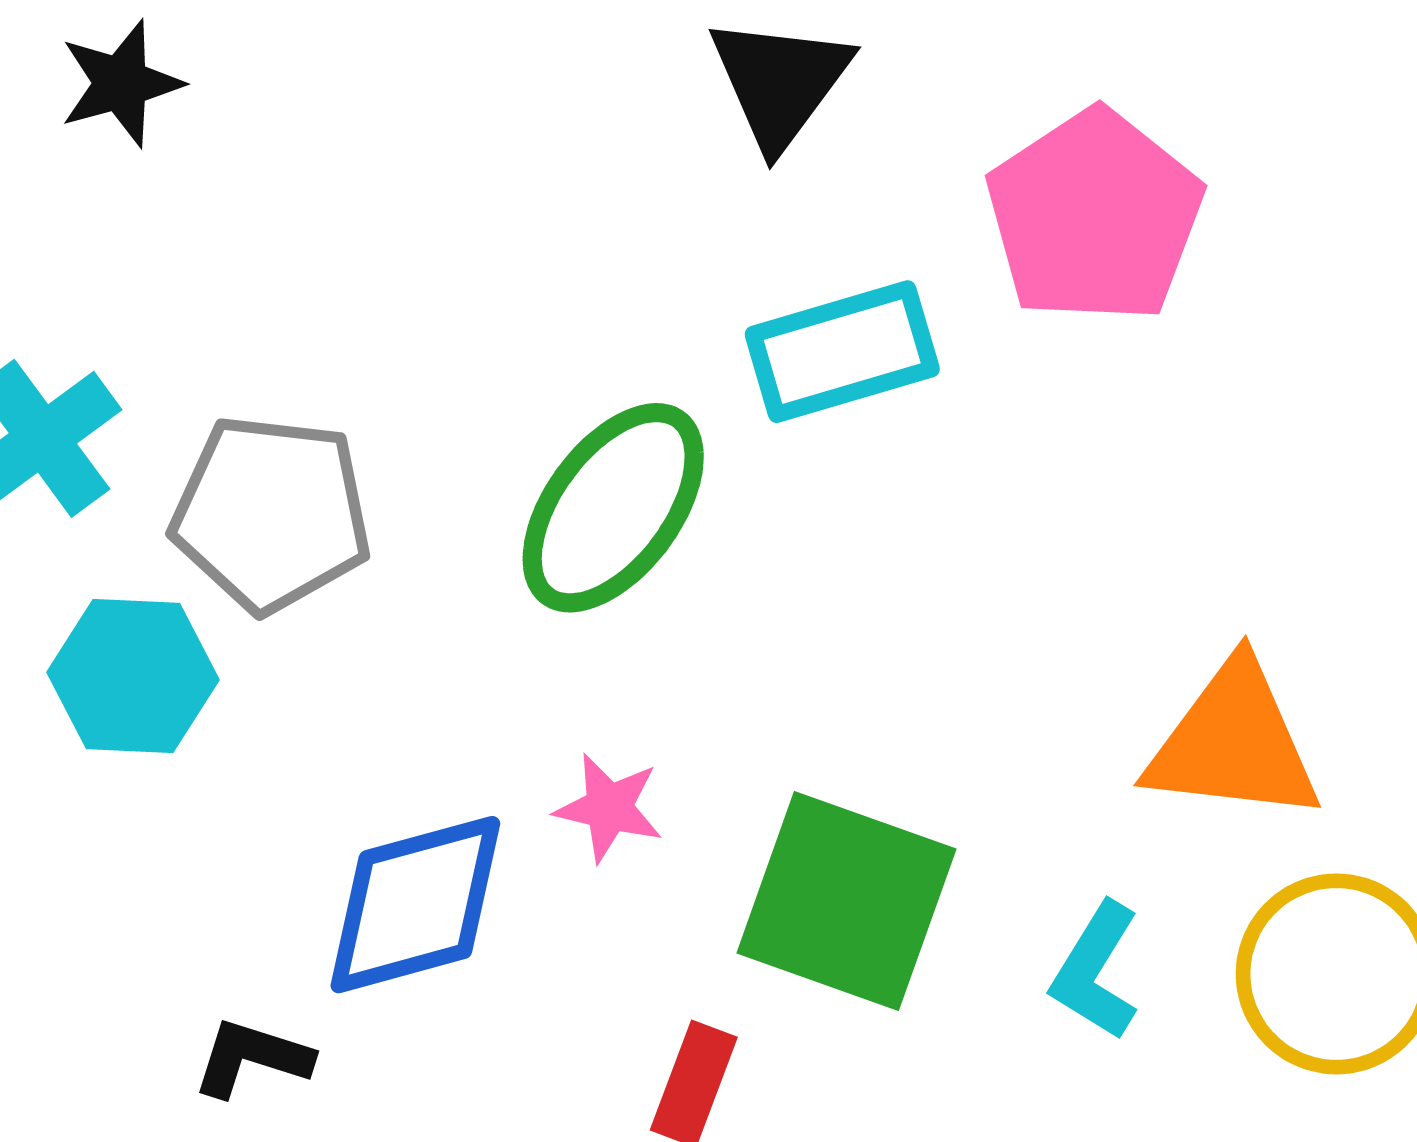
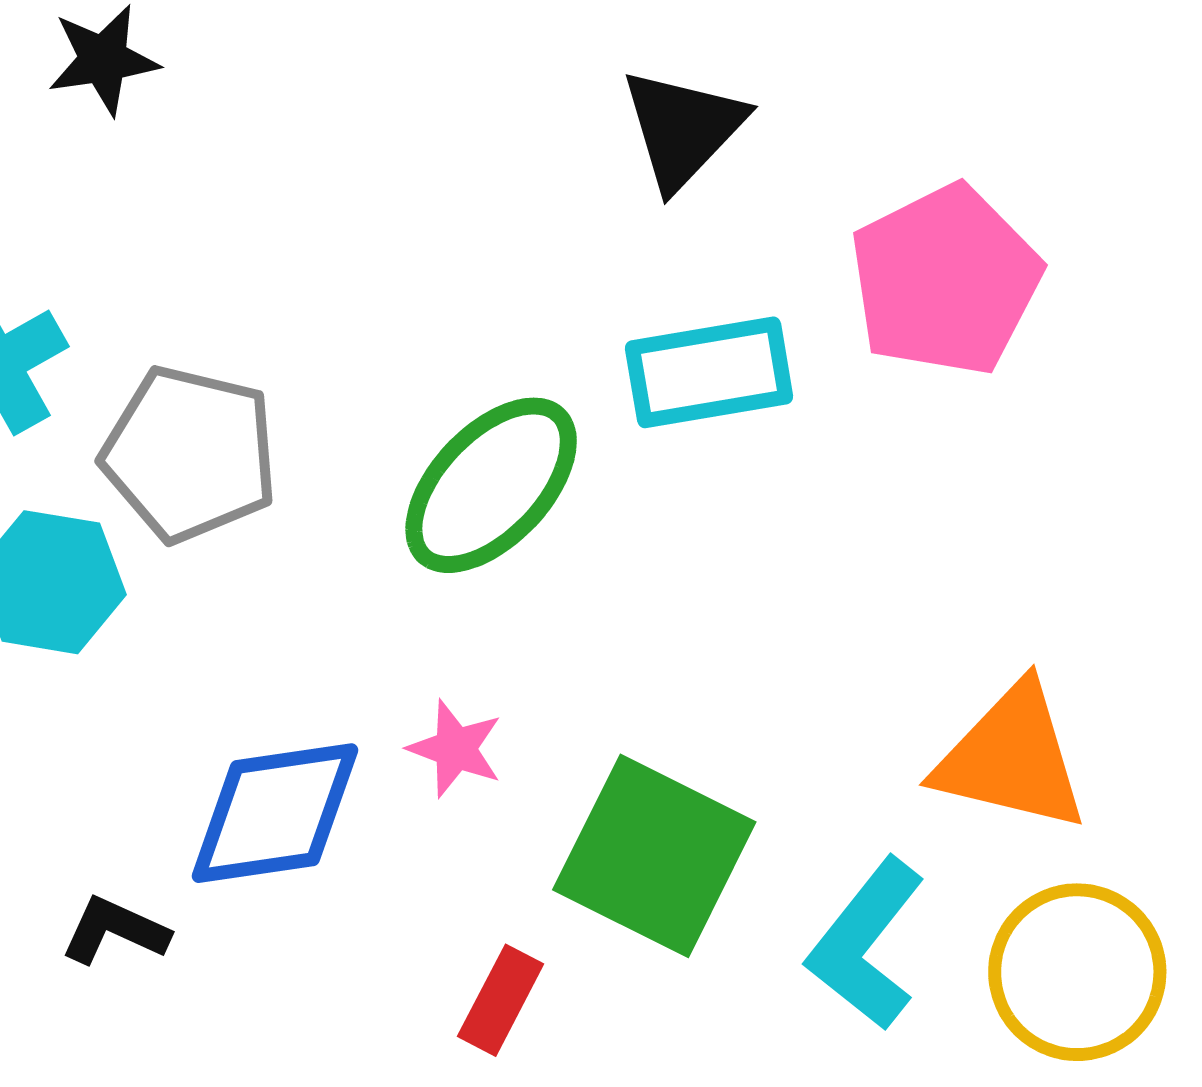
cyan L-shape: (1096, 971) -> (866, 944), size x1.4

